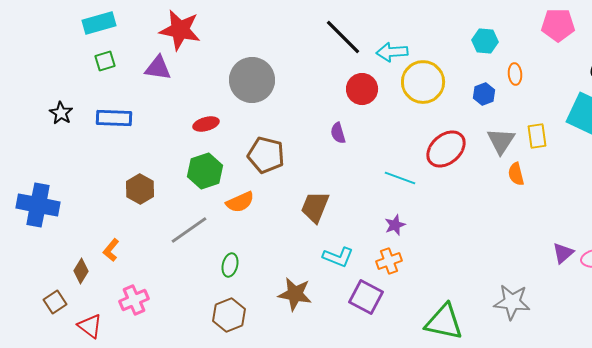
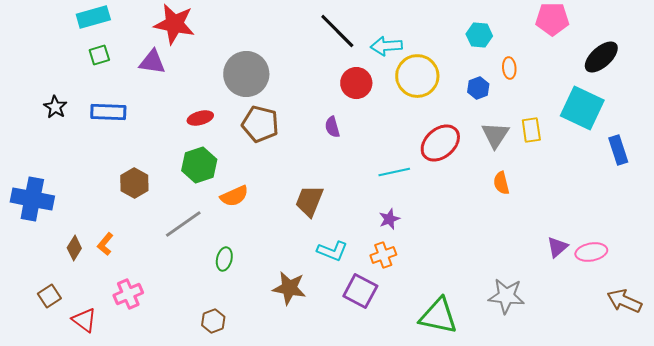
brown pentagon: (266, 155) -> (260, 124), moved
orange semicircle: (516, 174) -> (501, 183), moved
cyan line: (400, 178) -> (394, 172), turned -32
brown diamond: (81, 271) -> (74, 248), moved
brown hexagon: (229, 315) -> (213, 321), moved, size x0.7

